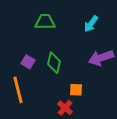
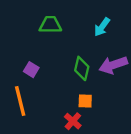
green diamond: (54, 63) -> (82, 68), moved

